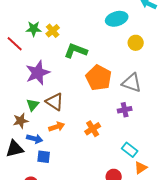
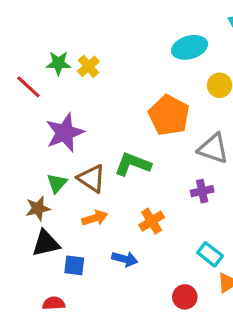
green L-shape: (76, 51) -> (133, 164), moved
orange pentagon: (99, 78) -> (169, 115), moved
blue arrow: (35, 139) -> (125, 259), moved
black triangle: (15, 149) -> (46, 243), moved

